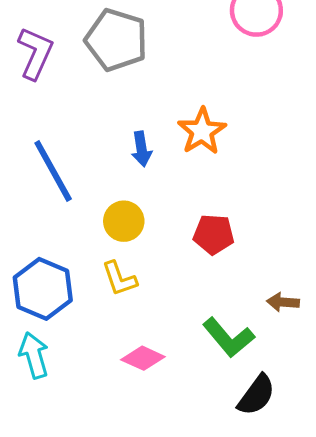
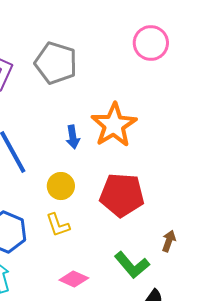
orange star: (202, 131) -> (114, 125), size x1.4
red pentagon: (214, 234) -> (122, 195), size x1.6
brown arrow: (283, 302) -> (169, 241), turned 105

